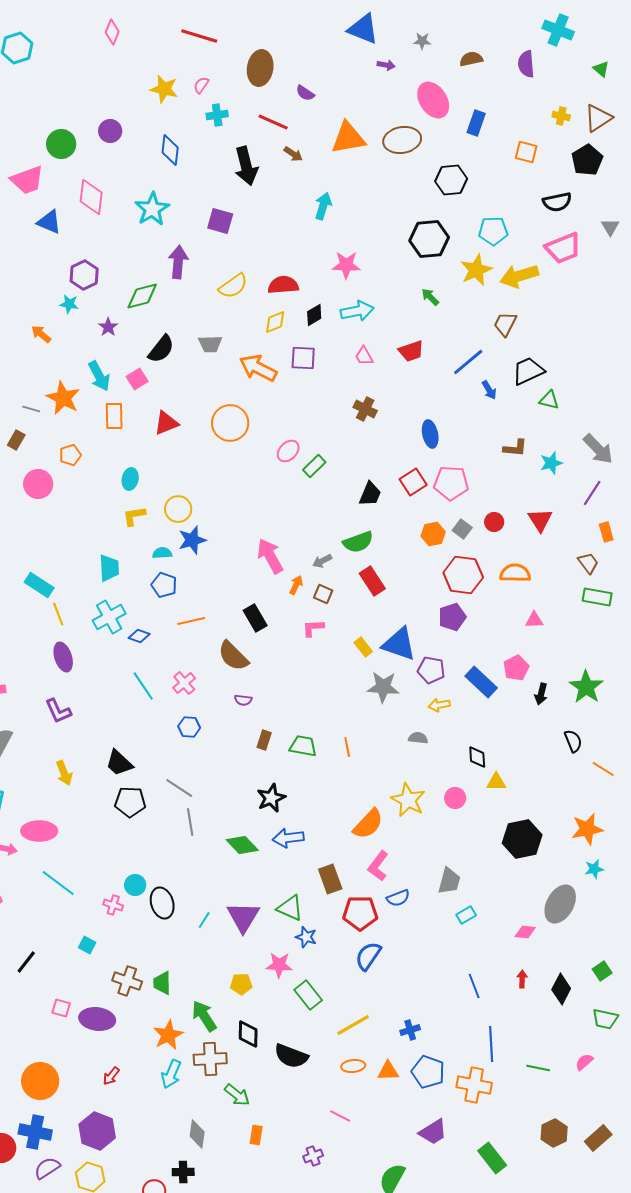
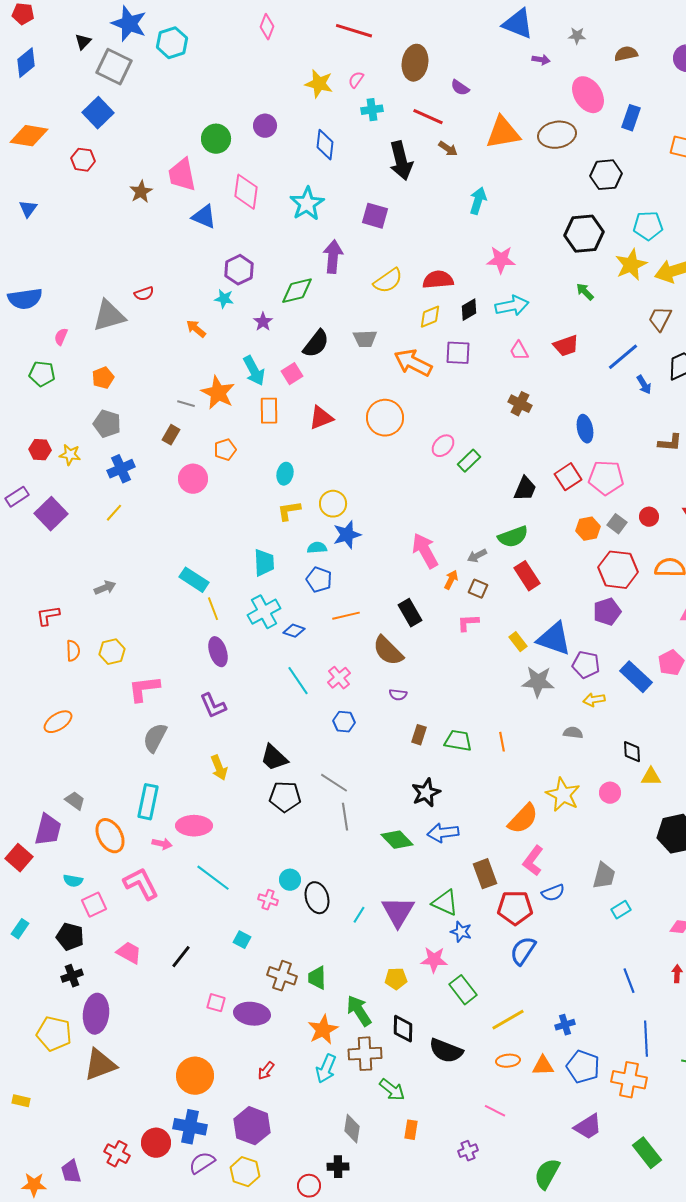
pink trapezoid: (27, 180) -> (182, 175), turned 99

